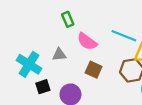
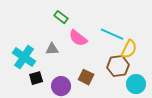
green rectangle: (68, 19) -> (61, 17), turned -32
brown square: (94, 70) -> (86, 77), moved

